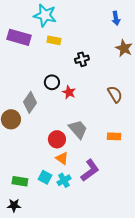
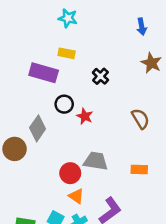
cyan star: (45, 15) -> (68, 18), moved, size x0.7
purple rectangle: (19, 37) -> (44, 73), moved
black cross: (82, 59) -> (100, 76), turned -32
gray trapezoid: (78, 129) -> (96, 161), turned -40

